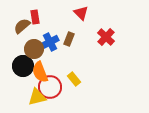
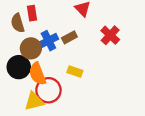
brown semicircle: (22, 26) -> (18, 23), turned -66
brown rectangle: (69, 39) -> (69, 37), turned 40
yellow rectangle: (74, 79) -> (75, 72), moved, turned -32

